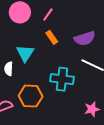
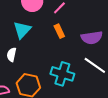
cyan triangle: (25, 53) -> (22, 30), moved

